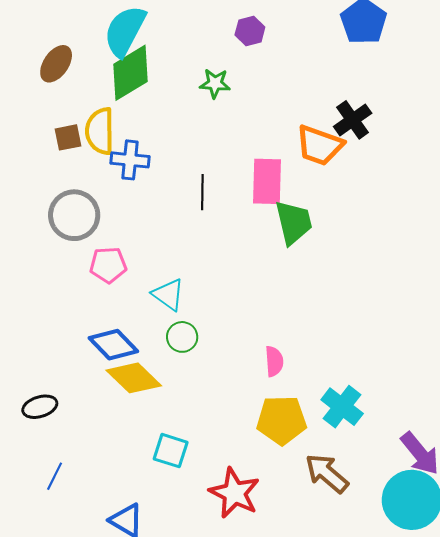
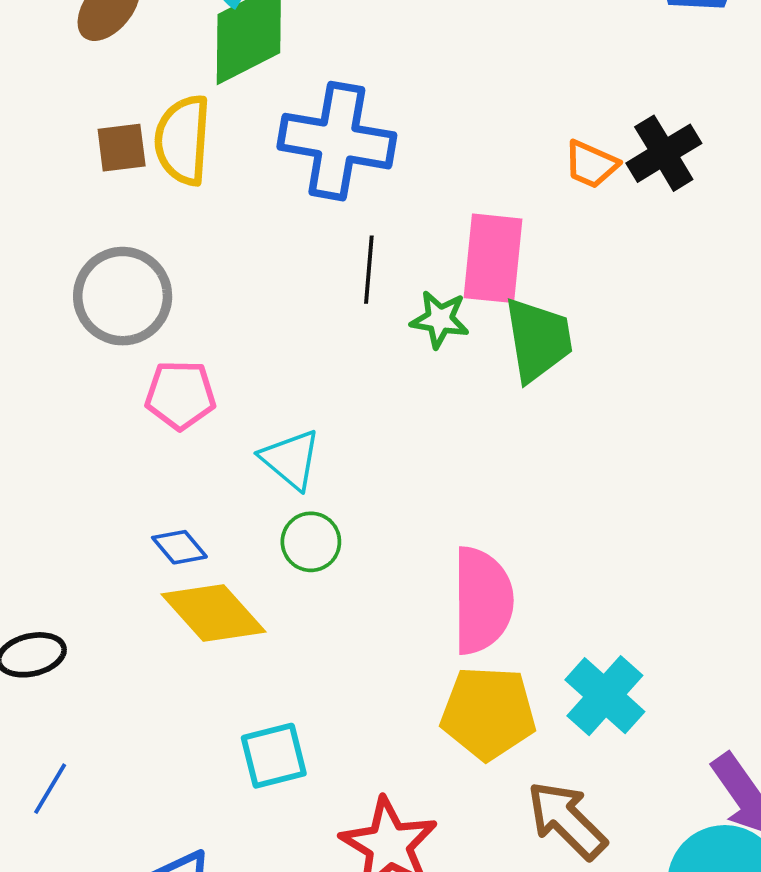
green star: (215, 83) -> (440, 319), moved
orange trapezoid: (320, 145) -> (591, 164), moved, size x0.6
blue cross: (130, 160) -> (337, 141), moved, size x1.5
blue diamond: (113, 345) -> (179, 547), size x0.6
pink semicircle: (274, 361) -> (482, 600), size x1.8
cyan square: (171, 451) -> (274, 756), turned -36

